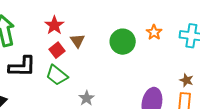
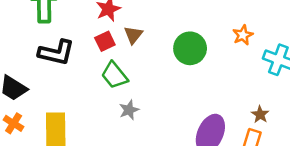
orange star: (154, 32) -> (243, 35), moved
green trapezoid: (57, 75) -> (114, 75), moved

